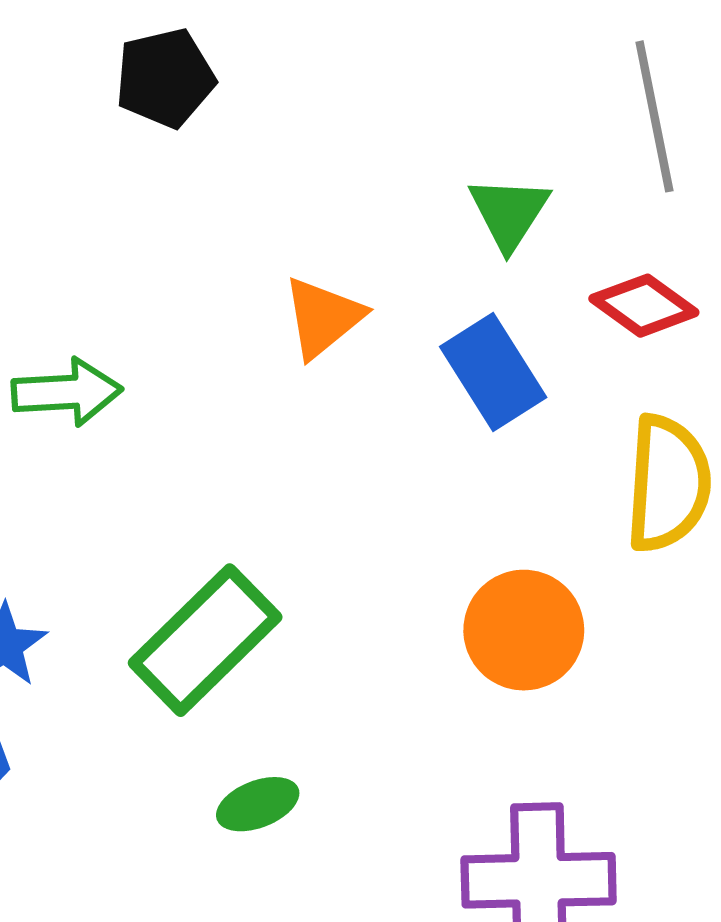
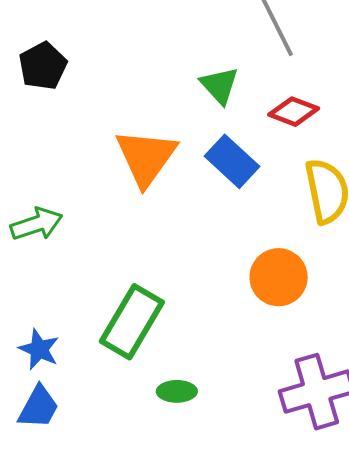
orange triangle: (323, 317) -> (146, 157), size x1.5
green ellipse: (258, 804) -> (177, 391), turned 36

